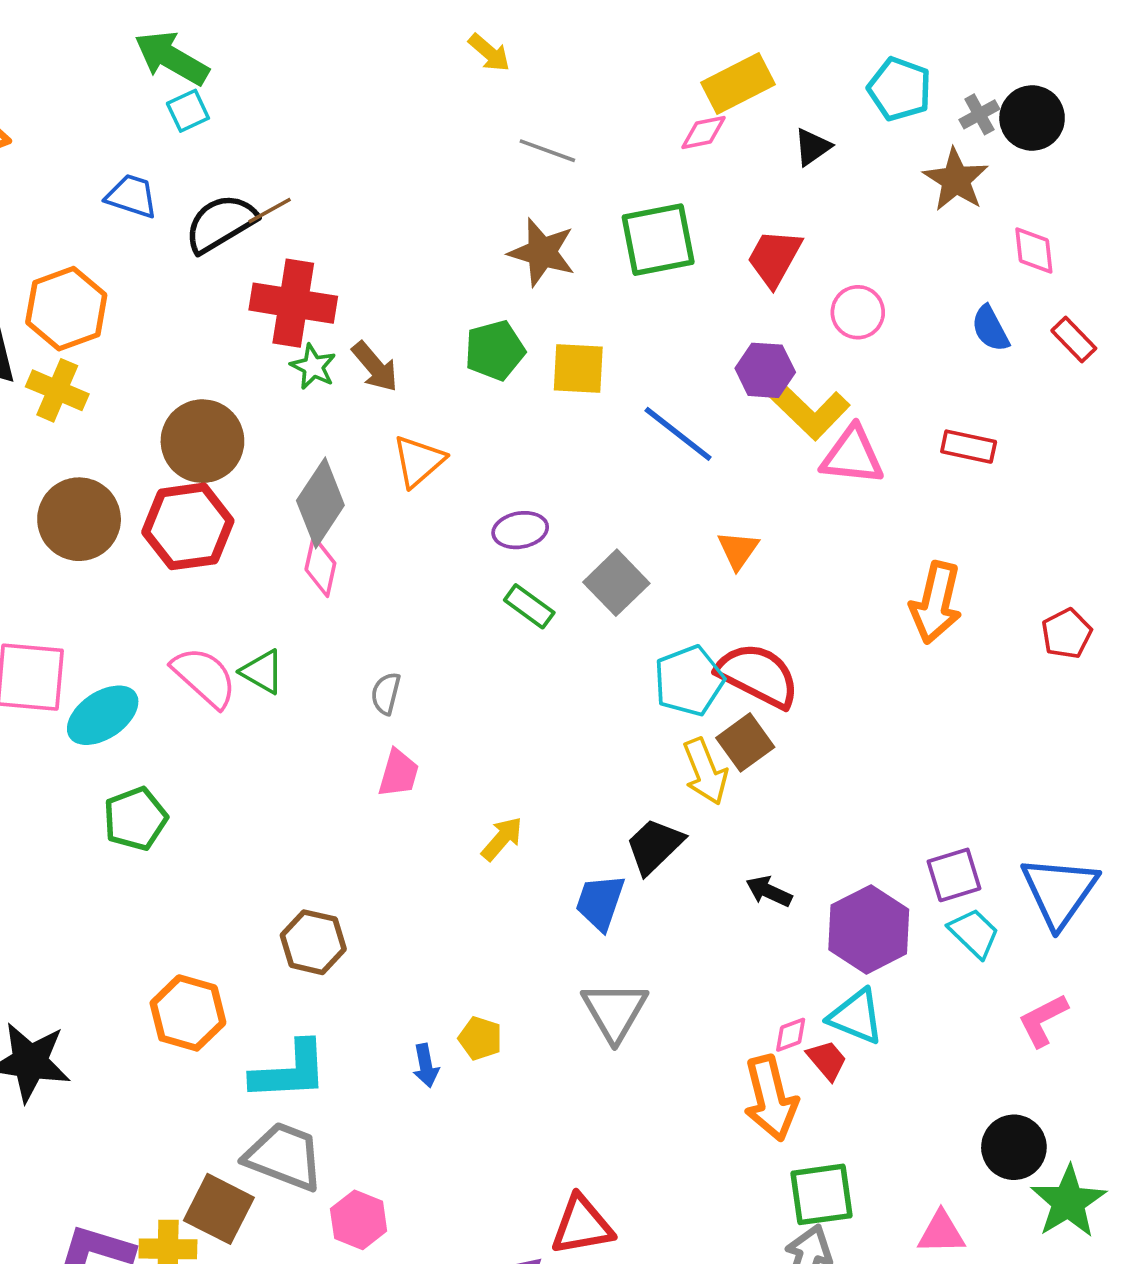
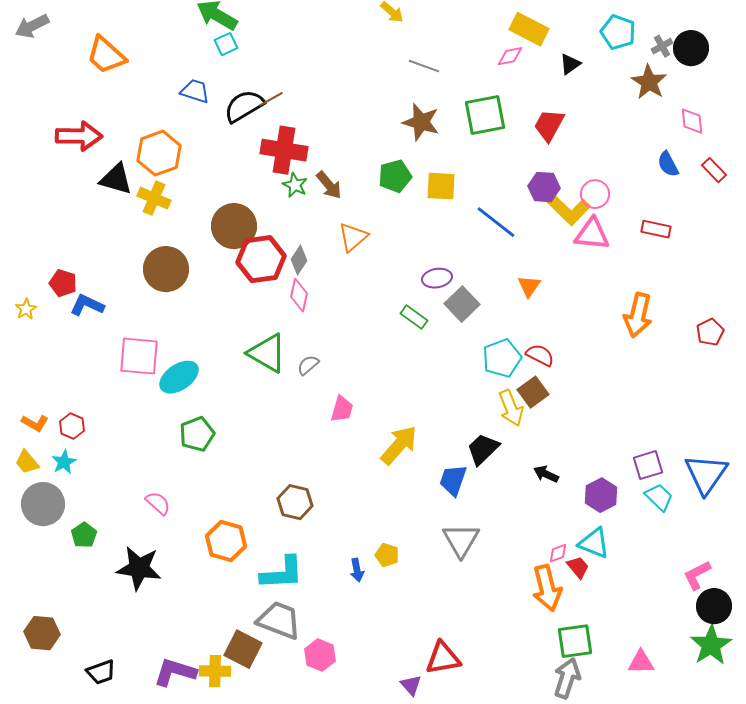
yellow rectangle: (738, 84) -> (529, 29), turned 54
pink circle: (858, 312) -> (595, 194), moved
gray diamond: (320, 503) -> (299, 260), size x0.6
red hexagon: (188, 526) -> (261, 259), moved
purple ellipse: (520, 530) -> (437, 278), moved
green triangle: (262, 672) -> (267, 353), size x1.6
red semicircle: (758, 675) -> (540, 355), size x0.6
pink semicircle: (204, 677) -> (158, 503), moved, size x0.7
gray semicircle: (386, 693) -> (308, 365), moved, turned 35
yellow arrow: (502, 839) -> (399, 445), size x1.6
purple hexagon: (869, 929) -> (601, 495), size x0.7
pink L-shape: (1043, 1020) -> (697, 575), moved
black circle: (1014, 1147) -> (714, 606), moved

